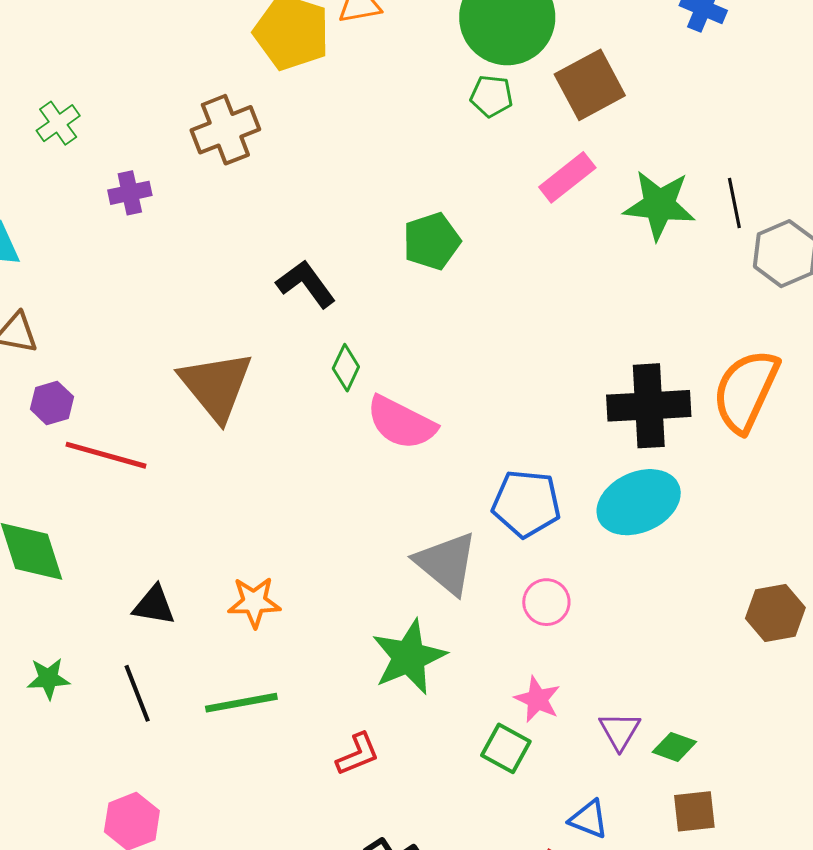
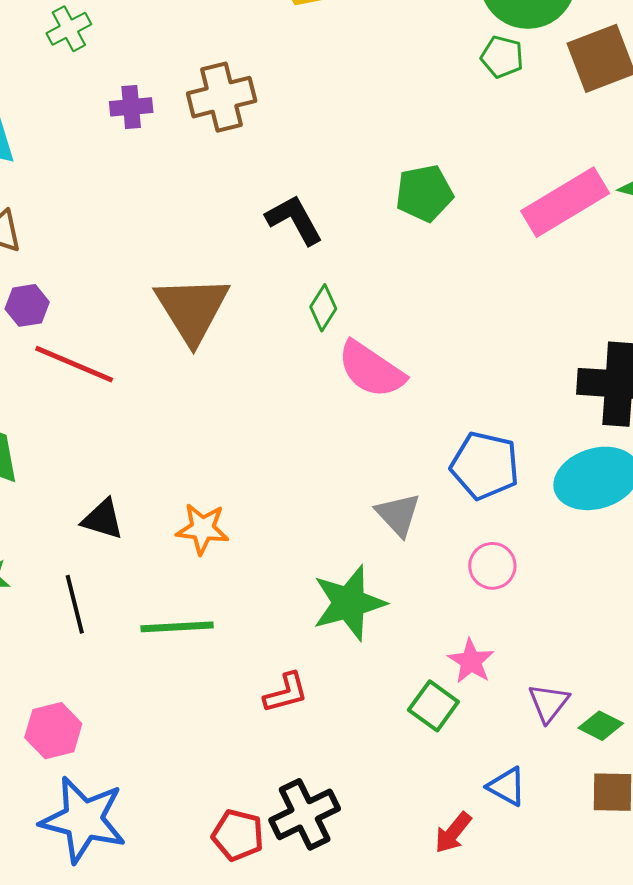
brown cross: (225, 130) -> (222, 97), moved
pink rectangle: (567, 177) -> (565, 202), moved, size x1.5
gray triangle: (446, 563) -> (398, 515), size x0.7

